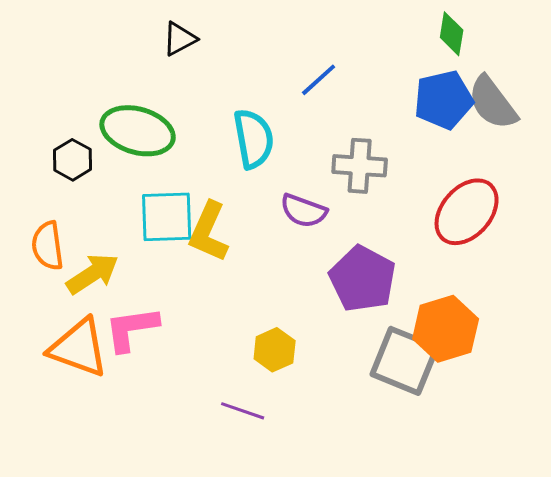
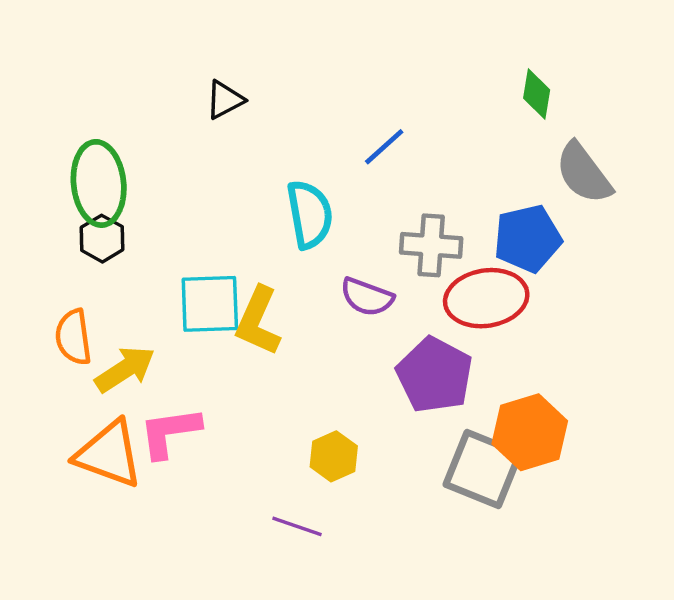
blue pentagon: (444, 100) -> (527, 239), moved
green ellipse: (138, 131) -> (99, 183), moved, turned 68
red ellipse: (467, 212) -> (486, 298), moved, turned 40

